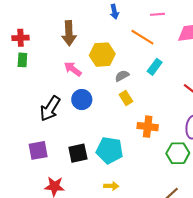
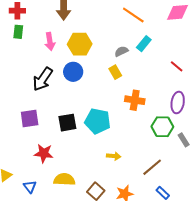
yellow hexagon: (102, 55) -> (80, 44), moved
pink arrow: (73, 69) -> (50, 41), moved, turned -138
gray semicircle: (122, 76) -> (121, 51), moved
yellow arrow: (111, 186) -> (114, 156), moved

